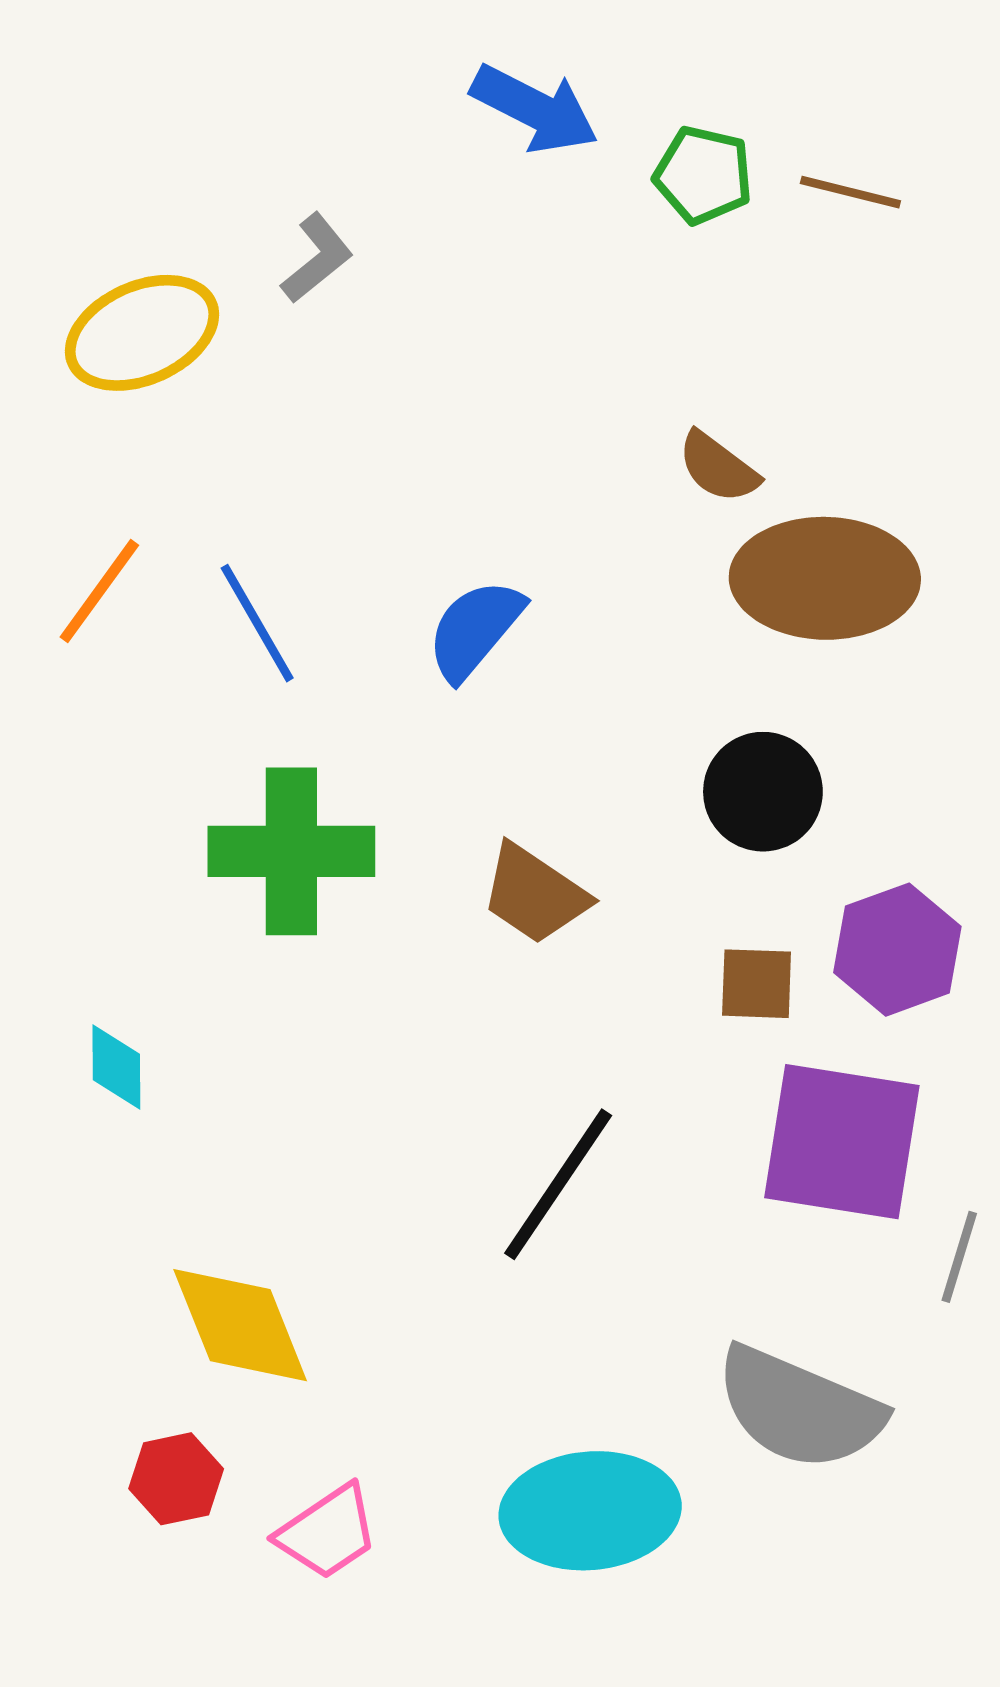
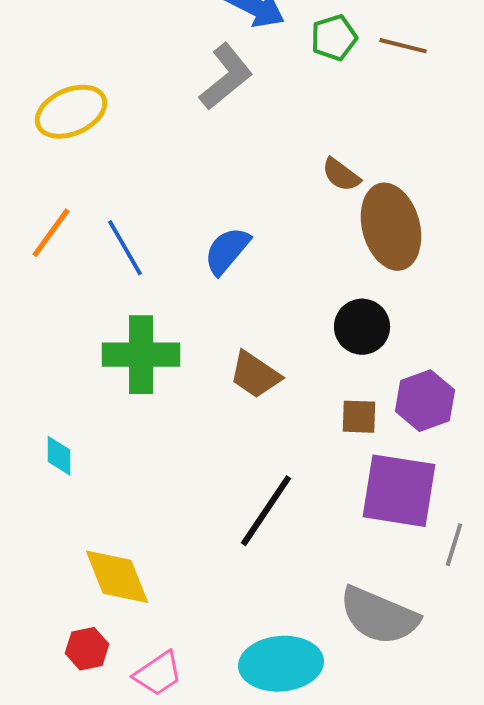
green pentagon: (703, 175) -> (334, 38), turned -30
gray L-shape: (317, 258) -> (226, 77), moved, size x1.6
brown ellipse: (825, 578) -> (391, 227), turned 74

